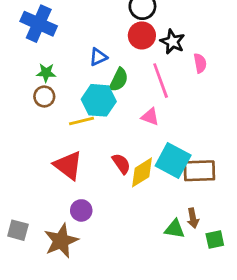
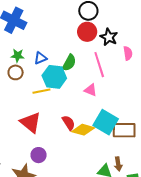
blue triangle: (98, 57) -> (40, 58), moved
yellow diamond: (142, 172) -> (83, 130), turned 45

